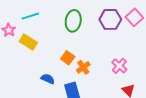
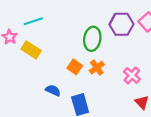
green ellipse: (73, 21) -> (92, 39), moved
orange cross: (83, 67) -> (97, 68), moved

